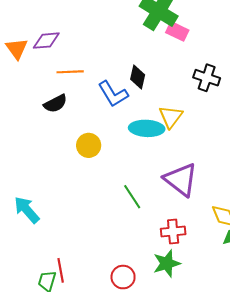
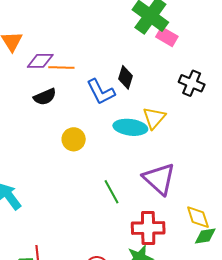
purple diamond: (46, 41) -> (40, 61), moved
red cross: (173, 232) -> (148, 228), size x1.4

